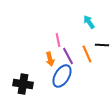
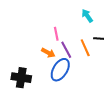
orange arrow: (50, 59) -> (48, 53), turned -48

